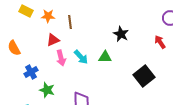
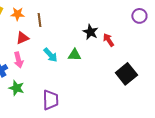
red arrow: (160, 42) -> (108, 40), moved
pink arrow: (61, 58) -> (18, 60), moved
black square: (144, 76) -> (126, 74), moved

